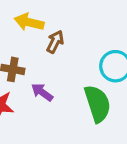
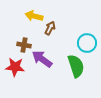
purple arrow: (42, 92) -> (42, 59), size x1.5

